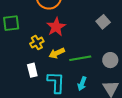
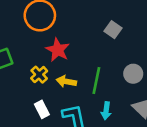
yellow arrow: (57, 53) -> (66, 81), turned 49
green line: (80, 58) -> (96, 81), turned -55

